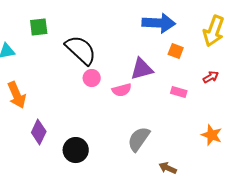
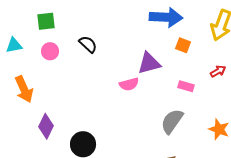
black semicircle: (81, 50) -> (88, 44), size x0.6
pink circle: (92, 78) -> (50, 51), moved
gray semicircle: (139, 139) -> (172, 121), moved

